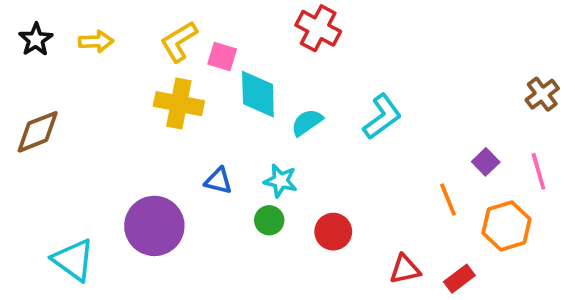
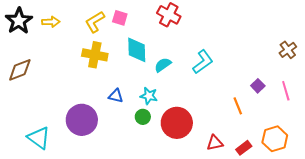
black star: (36, 40) -> (19, 21), size x1.5
pink square: (222, 56) -> (120, 18), moved
orange hexagon: (506, 226) -> (275, 139), moved
red circle: (333, 232) -> (177, 123), size x1.6

